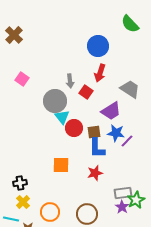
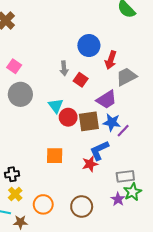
blue circle: (98, 46) -> (89, 46), moved
red arrow: (100, 73) -> (111, 60), moved
gray trapezoid: (130, 89) -> (126, 77), turned -60
gray circle: (55, 101) -> (20, 94), moved
brown square: (94, 132) -> (89, 121), size x1.5
blue L-shape: (97, 148) -> (99, 150), moved, turned 65
gray rectangle: (123, 193) -> (125, 176), moved

